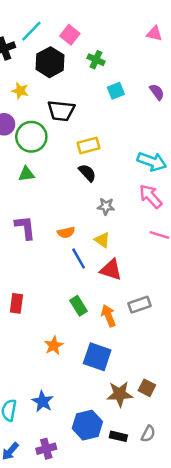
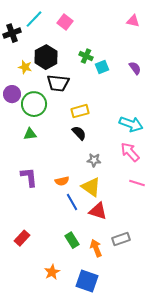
green cross: (96, 60) -> (86, 56), moved
black hexagon: (50, 62) -> (46, 57), moved
yellow triangle: (102, 240) -> (91, 187), size x1.5
red rectangle: (16, 303) -> (22, 238), turned 35

